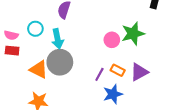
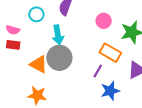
cyan circle: (35, 29) -> (36, 14), moved
pink circle: (112, 40) -> (104, 21), moved
orange rectangle: (118, 70) -> (110, 53), moved, size x1.5

